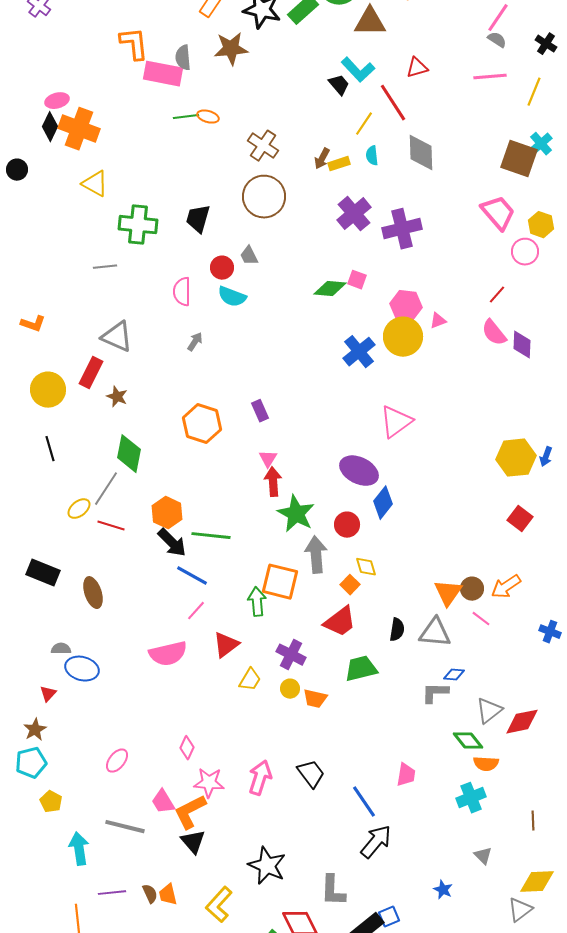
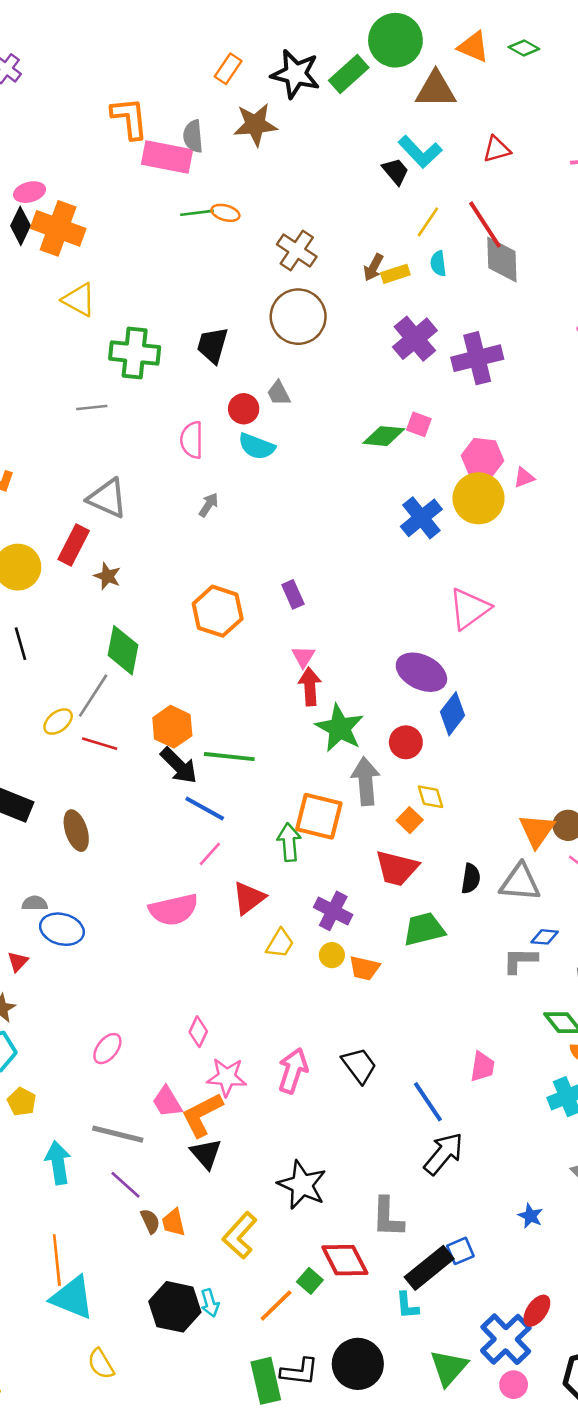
red line: (393, 103) -> (485, 225), moved
red trapezoid: (340, 622) -> (397, 868), turned 51
purple line: (112, 893) -> (126, 1185), moved, turned 48

